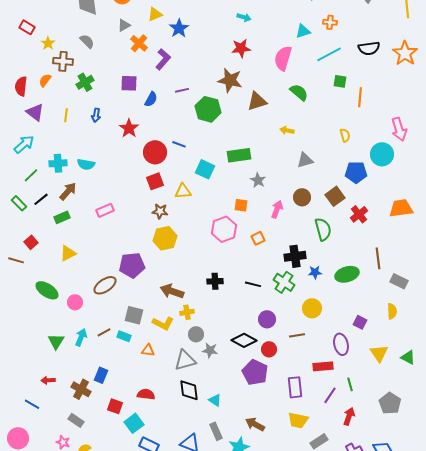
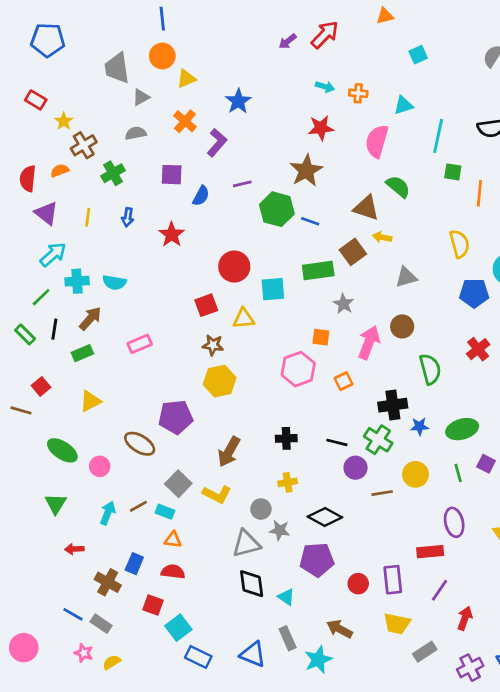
yellow triangle: (155, 14) -> (186, 79), moved
orange cross: (330, 22) -> (358, 93), moved
gray triangle: (124, 25) -> (141, 97), moved
gray semicircle: (87, 41) -> (136, 133), moved, turned -56
cyan line: (329, 54) -> (438, 136), turned -50
brown cross: (63, 61) -> (84, 145), turned -36
orange semicircle: (45, 80) -> (60, 171), turned 32
brown star: (230, 80) -> (306, 171), turned 30
brown triangle: (257, 101) -> (366, 208), moved, turned 35
yellow semicircle: (345, 135) -> (459, 244), size x1.5
cyan arrow: (24, 144) -> (53, 255), moved
blue line: (179, 144) -> (310, 221), moved
red circle: (155, 152) -> (234, 267), moved
cyan square: (205, 169) -> (273, 289), turned -30
brown square: (335, 196) -> (353, 252), moved
black line: (41, 199) -> (54, 329), turned -42
pink arrow: (277, 209) -> (369, 342), size x1.4
brown ellipse: (105, 285) -> (140, 444), turned 65
brown arrow: (172, 291) -> (229, 452), turned -80
yellow cross: (187, 312) -> (288, 482), moved
gray square: (134, 315) -> (178, 484), turned 30
purple circle: (267, 319) -> (356, 468), moved
purple square: (360, 322) -> (486, 464), moved
brown line: (297, 335) -> (382, 493), moved
green triangle: (56, 341) -> (56, 504), moved
red circle: (269, 349) -> (358, 584), moved
orange triangle: (148, 350) -> (173, 540), moved
purple pentagon: (255, 372) -> (317, 560), moved, turned -30
red arrow: (48, 380) -> (74, 549), moved
green line: (350, 384) -> (458, 473), moved
red semicircle: (146, 394) -> (173, 572), moved
blue line: (32, 404) -> (73, 614), moved

